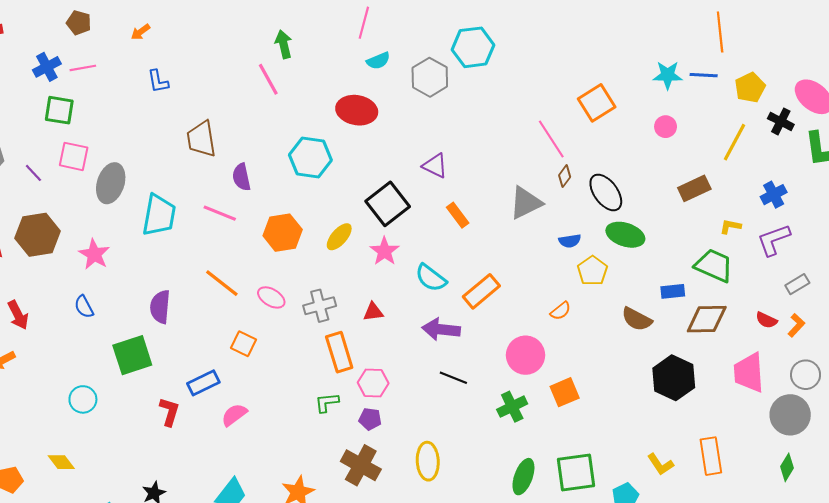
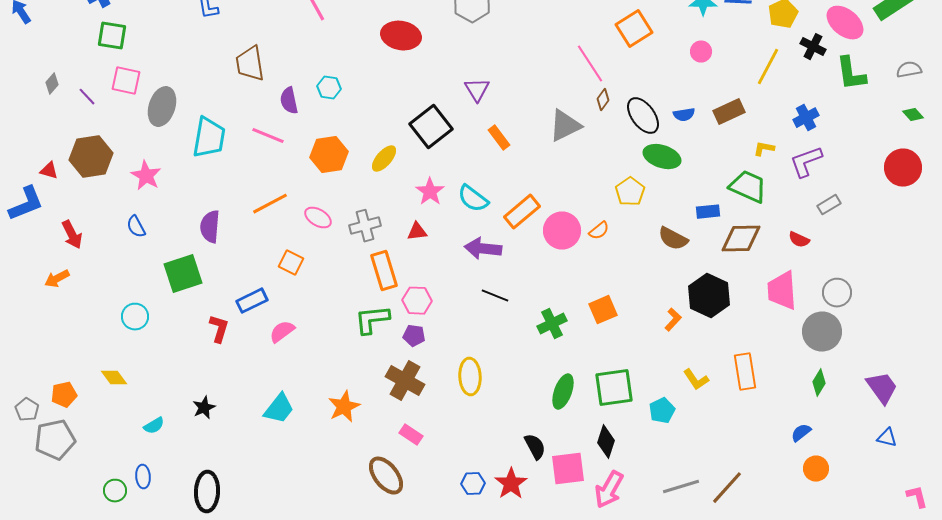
cyan hexagon: (310, 157) -> (329, 88), moved, size x0.6
purple triangle: (435, 166) -> (477, 90), turned 32
blue semicircle: (570, 241) -> (684, 115), moved
pink star: (385, 251) -> (430, 192), moved
orange line: (222, 283) -> (270, 204), turned -66
orange L-shape: (796, 325) -> (673, 320), moved
pink circle: (526, 355) -> (562, 231), moved
green L-shape: (327, 402) -> (372, 320), size x1.5

